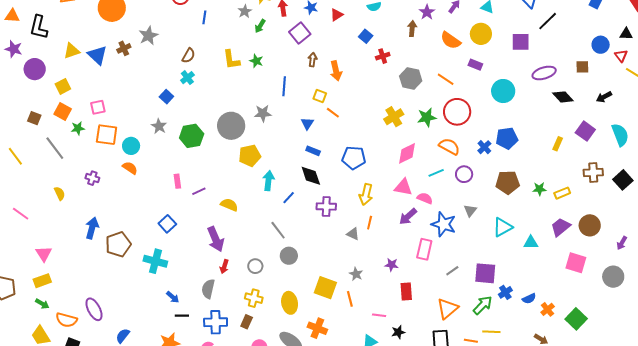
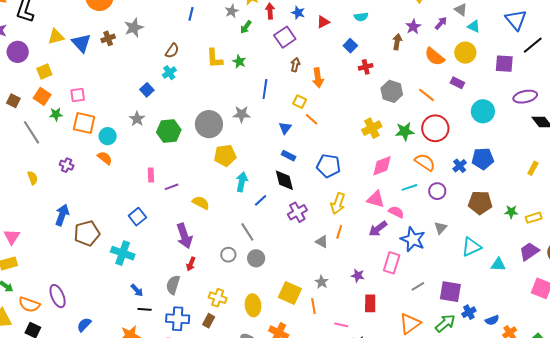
purple cross: (326, 207) -> (297, 212), turned -36
gray circle: (255, 266) -> (228, 255), moved

